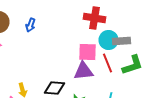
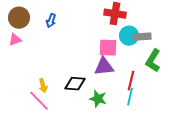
red line: (108, 63) -> (131, 81), moved, turned 36
green L-shape: (132, 65) -> (153, 61), turned 140

